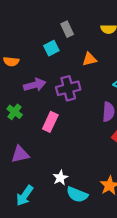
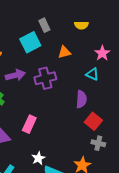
cyan square: (51, 48) -> (30, 42), size x1.5
pink rectangle: (50, 122) -> (29, 124), moved

